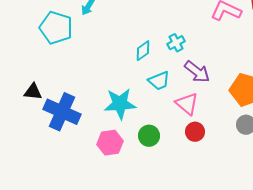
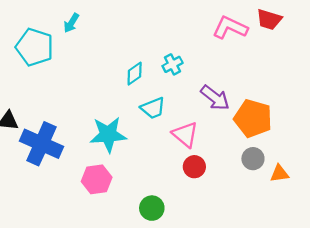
purple arrow: (197, 72) -> (215, 98), moved
green circle: (149, 136) -> (152, 208), moved

